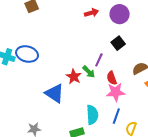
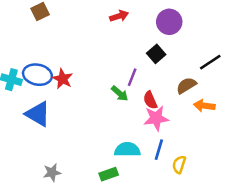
purple circle: (120, 14) -> (169, 22), moved
red star: (74, 77) -> (63, 79), moved
blue triangle: (55, 93) -> (38, 114), moved
cyan semicircle: (92, 115) -> (127, 150), turned -84

